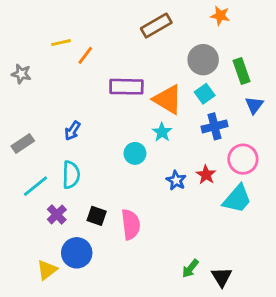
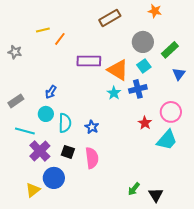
green rectangle: (241, 71) -> (170, 50), turned 66
blue cross: (214, 126) -> (138, 89), moved
cyan circle: (135, 153) -> (46, 114), moved
cyan semicircle: (71, 175) -> (65, 123), moved
blue star: (176, 180) -> (92, 127), moved
cyan line: (36, 186) -> (25, 131), turned 54
purple cross: (57, 214) -> (40, 151), size x1.5

